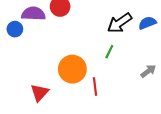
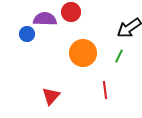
orange circle: (72, 69) -> (83, 53), moved

